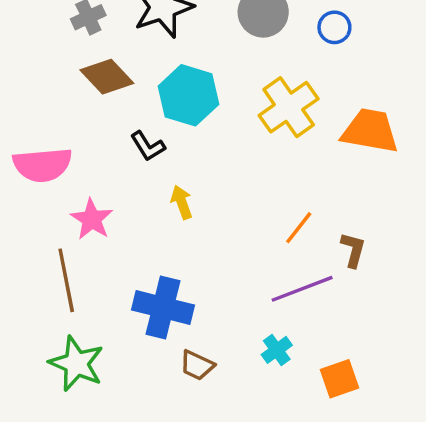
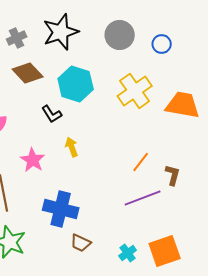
pink star: (92, 219) -> (33, 160), moved
cyan cross: (277, 350) -> (128, 253), moved
orange square: (340, 379) -> (165, 251), size x1.4

